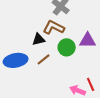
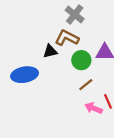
brown line: (44, 59) -> (86, 85), moved

